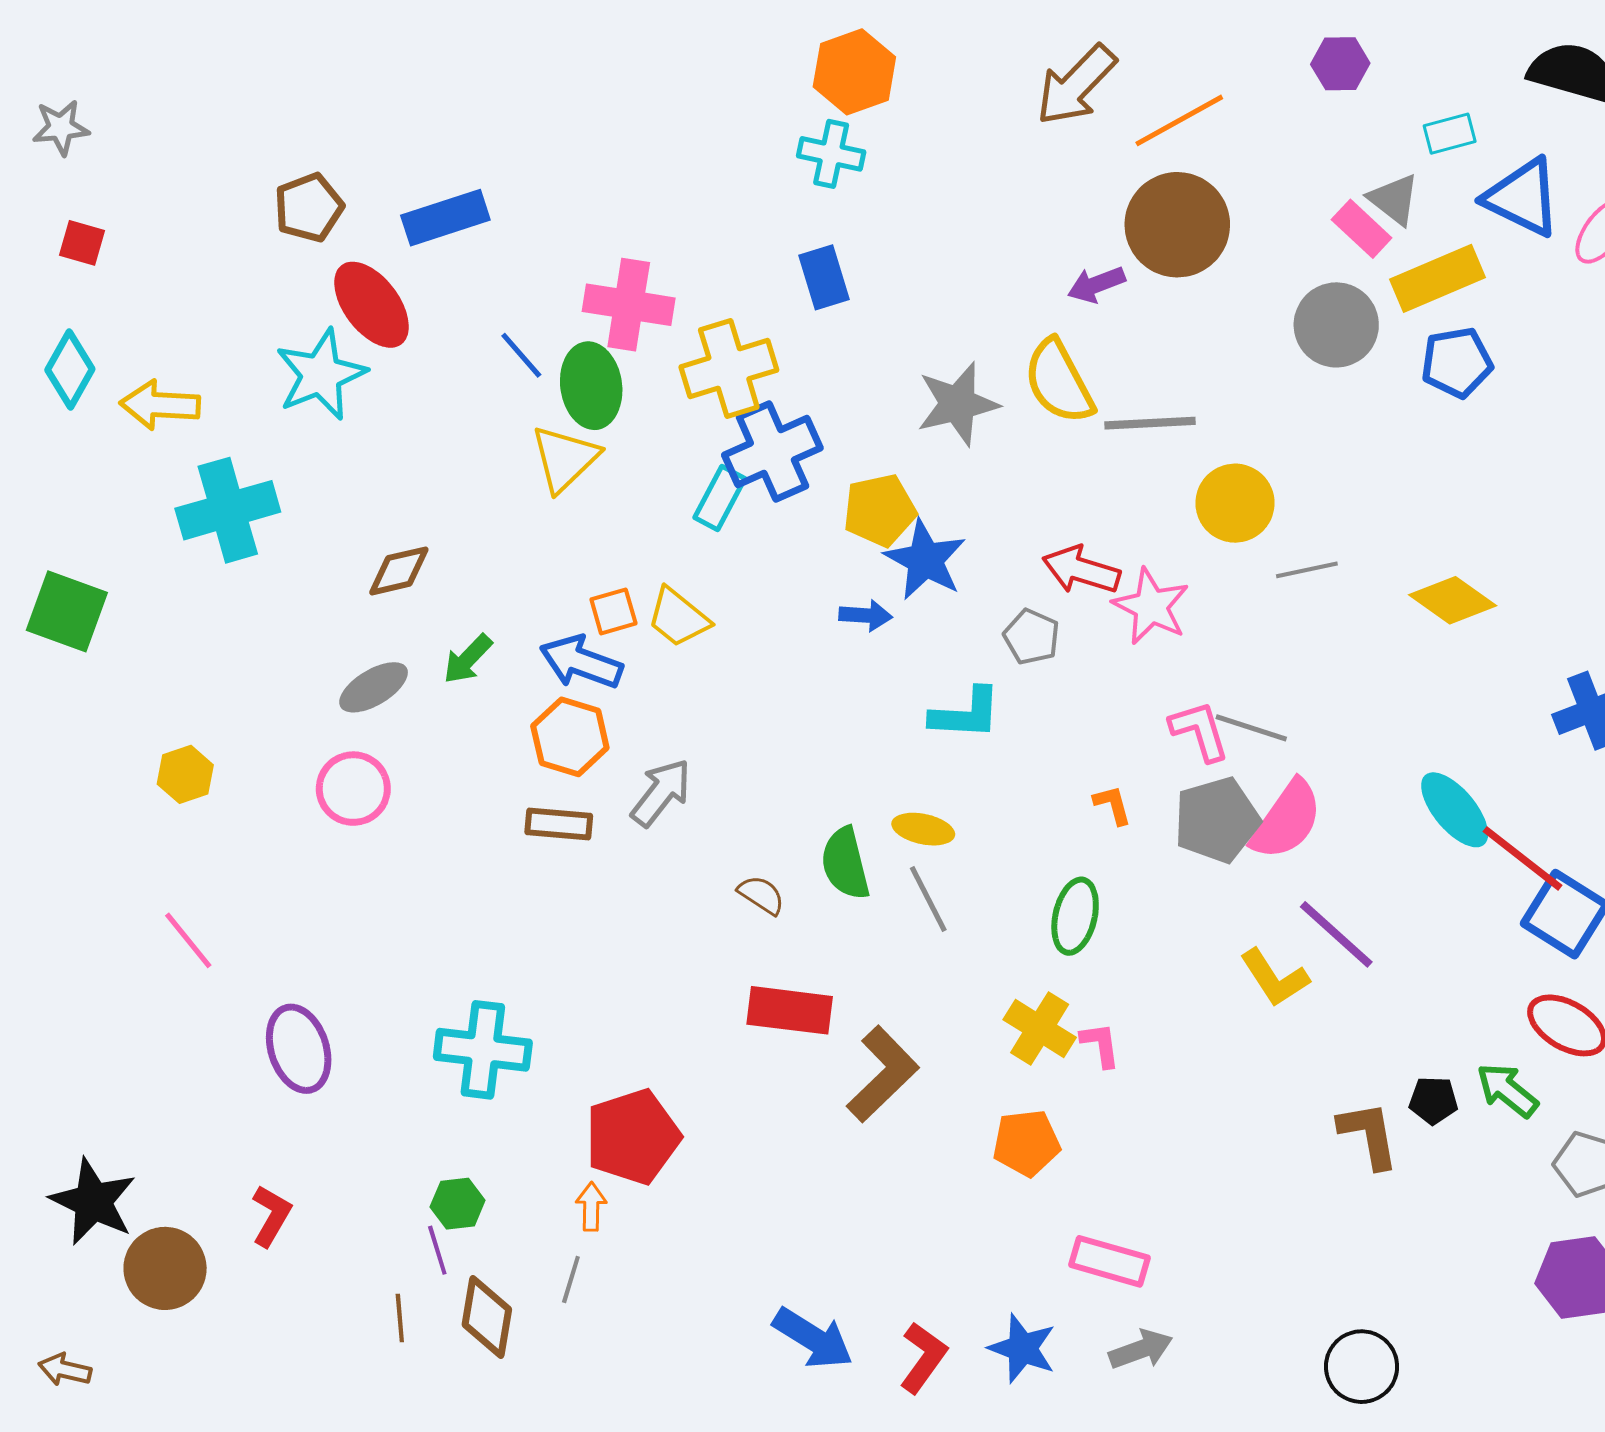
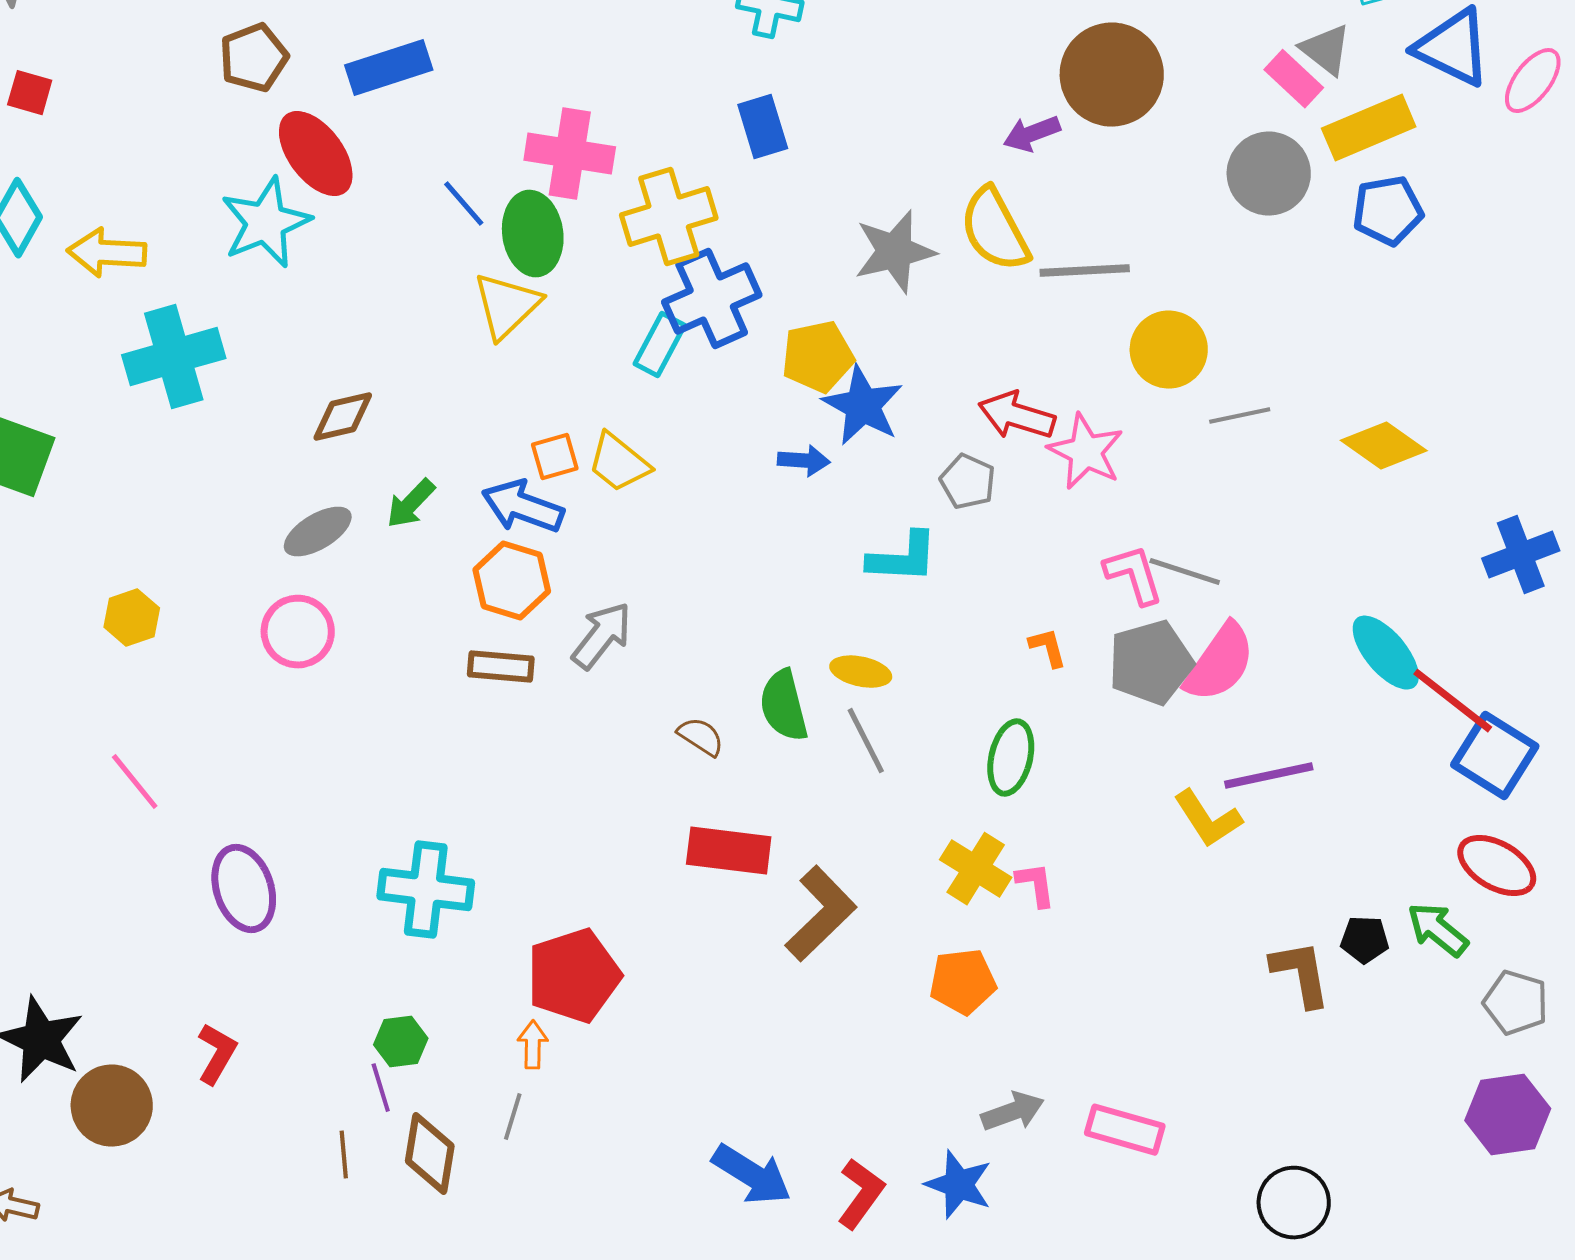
purple line: (1336, 934) -> (1269, 776), turned -54
pink rectangle: (1109, 1261) -> (1125, 1130), moved
gray arrow: (1141, 1349) -> (1013, 1112), moved

